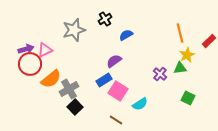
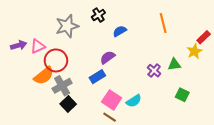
orange line: (180, 33) -> (163, 23), moved
yellow star: (187, 55) -> (194, 51), moved
red circle: (30, 64) -> (56, 60), moved
pink square: (118, 91) -> (112, 100), moved

